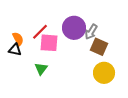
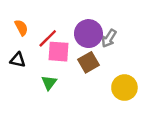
orange semicircle: (18, 39) -> (21, 28), moved
brown square: (99, 47) -> (88, 62), moved, turned 36

